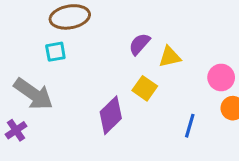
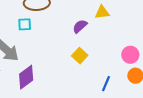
yellow triangle: (170, 57) -> (102, 12), moved
purple diamond: (111, 115) -> (26, 77), moved

